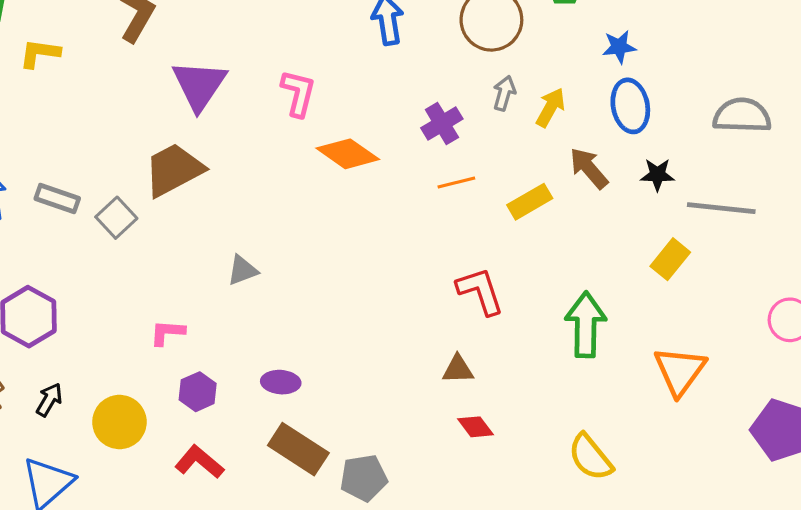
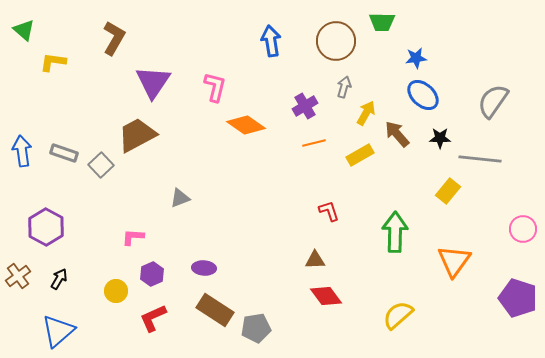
blue ellipse: (630, 106) -> (423, 95), turned -36
yellow arrow: (550, 108) -> (366, 113), moved
gray semicircle: (742, 115) -> (493, 101), turned -57
red L-shape: (480, 291) -> (329, 211), size x0.7
yellow circle: (119, 422) -> (116, 291), moved, size x0.7
red diamond: (475, 427) -> (326, 296), size x1.4
yellow semicircle: (590, 457) -> (398, 315), turned 88
red L-shape: (199, 462) -> (153, 318), turned -64

